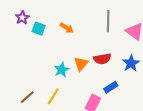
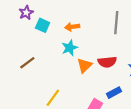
orange arrow: (67, 28) -> (72, 27), turned 136
cyan star: (62, 70) -> (70, 48), moved
brown line: (27, 97) -> (27, 63), moved

